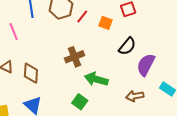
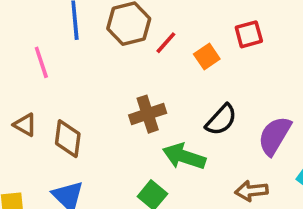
orange square: (105, 23) -> (207, 56), turned 32
black semicircle: (127, 46) -> (221, 120), moved

